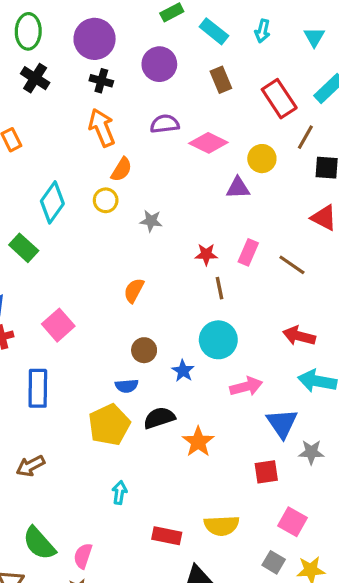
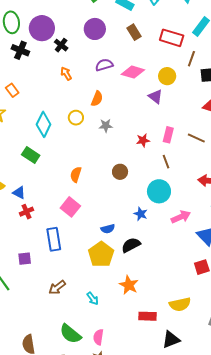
purple circle: (95, 39) -> (42, 28), moved
black cross: (101, 81) -> (61, 45), turned 32
red rectangle: (279, 99) -> (172, 38), turned -30
orange arrow: (102, 128) -> (66, 74), size x0.6
orange semicircle: (121, 169) -> (97, 99), moved
purple triangle: (238, 188) -> (155, 96), turned 49
brown line: (219, 288) -> (166, 162), moved
orange semicircle: (134, 291) -> (76, 174), moved
pink square: (58, 325) -> (70, 207), moved
brown circle: (144, 350) -> (120, 172), moved
orange star: (198, 442) -> (129, 285), moved
cyan arrow: (119, 493) -> (93, 298), moved, turned 144

